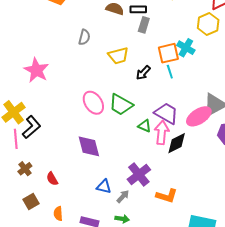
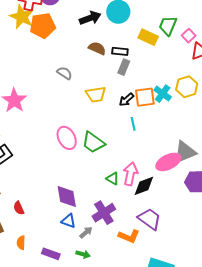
yellow hexagon: (208, 24) -> (187, 87), moved
gray semicircle: (84, 37) -> (64, 73), turned -77
cyan line: (170, 72) -> (133, 124), moved
black arrow: (143, 73) -> (126, 100), moved
purple trapezoid: (166, 113) -> (149, 219), moved
green triangle: (145, 126) -> (113, 179), moved
purple diamond: (89, 146) -> (67, 196), moved

